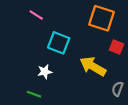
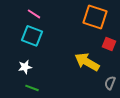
cyan square: (59, 43) -> (32, 36), moved
white star: (45, 72) -> (25, 67), moved

